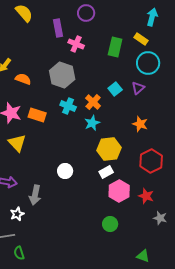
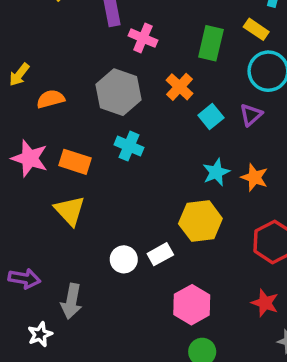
orange semicircle: (23, 79) -> (51, 99), turned -35
orange cross: (93, 102) -> (180, 87), moved
cyan star: (92, 123) -> (216, 172), moved
yellow triangle: (17, 143) -> (70, 211), moved
white rectangle: (106, 172) -> (160, 254), moved
pink hexagon: (119, 191) -> (192, 305), moved

